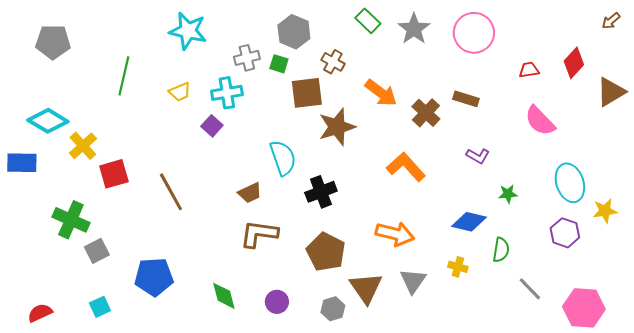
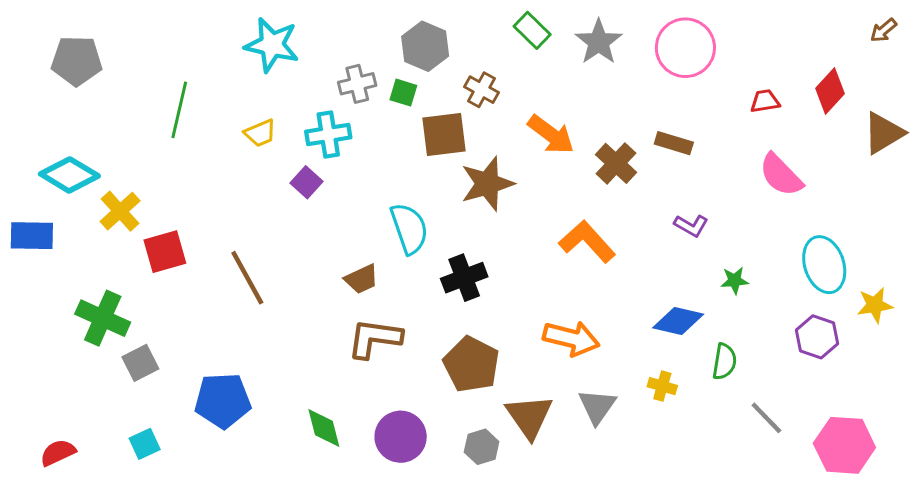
purple circle: (277, 302) -> (401, 437), size x1.5

